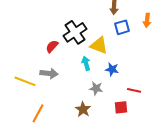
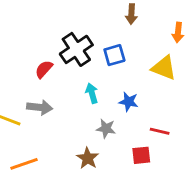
blue square: (122, 27) -> (114, 55), moved
yellow triangle: (99, 45) -> (164, 68), moved
orange line: (38, 113) -> (24, 164), turned 42

